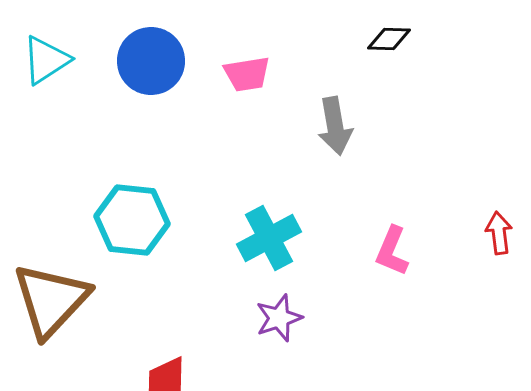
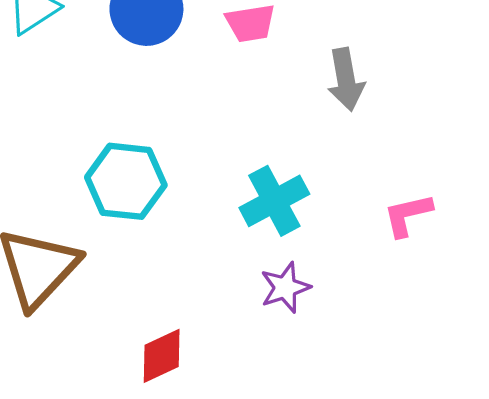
pink L-shape: (392, 251) -> (408, 215), turned 54

